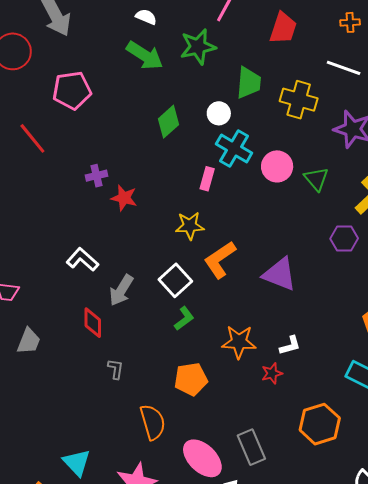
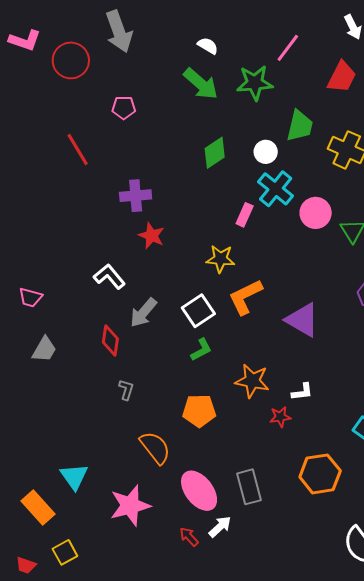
pink pentagon: (72, 90) -> (124, 108), size x0.6
purple cross: (96, 176) -> (136, 196), size x1.4
red star: (124, 198) -> (151, 236), moved
orange semicircle: (153, 422) -> (155, 448), turned -30

